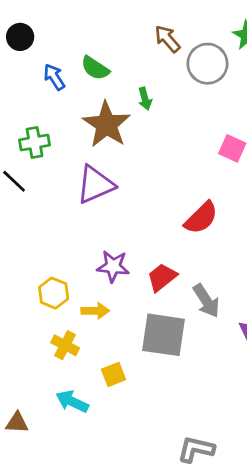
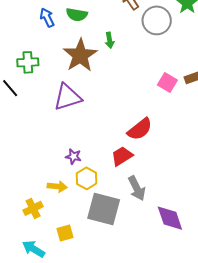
green semicircle: (95, 68) -> (77, 15), turned -30
purple star: (113, 266) -> (73, 156), size x0.7
red trapezoid: (162, 277) -> (122, 156), moved
yellow hexagon: (54, 293) -> (87, 178), moved
yellow cross: (65, 345) -> (33, 208), turned 30

